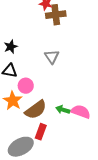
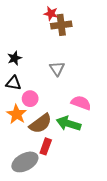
green arrow: (63, 110) -> (69, 124), size x1.6
pink semicircle: (81, 112) -> (81, 103), moved

